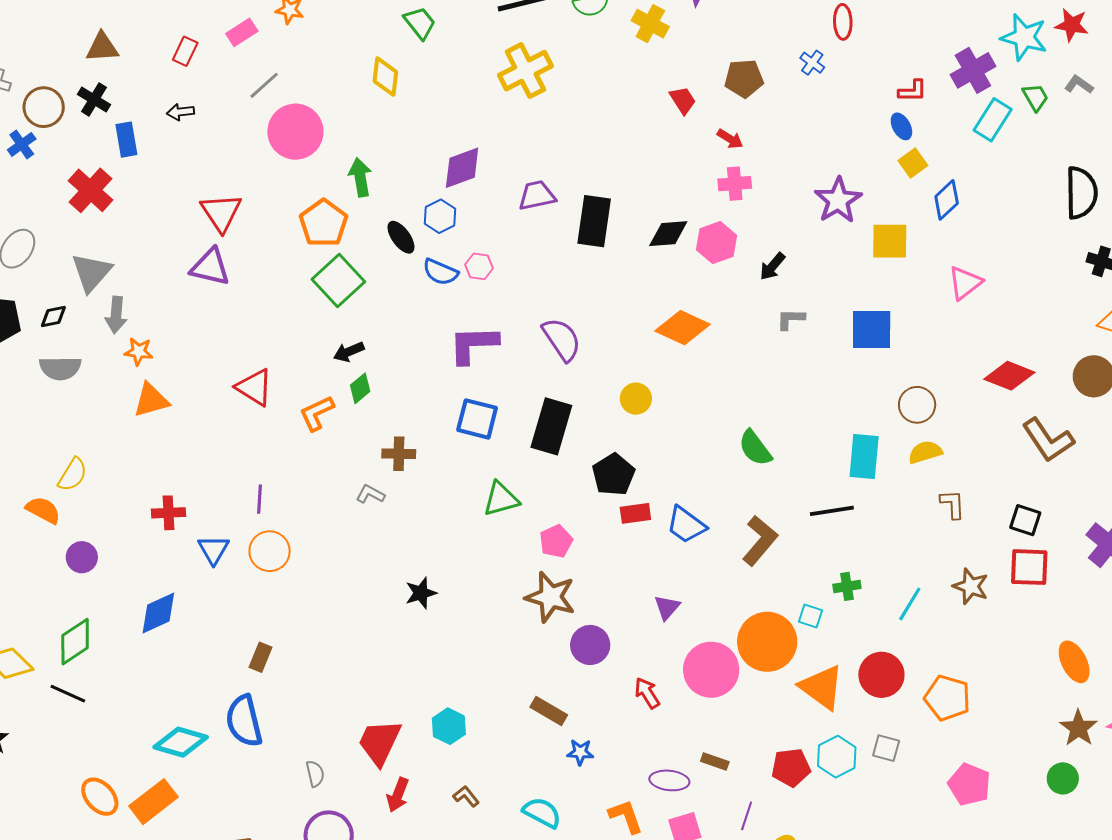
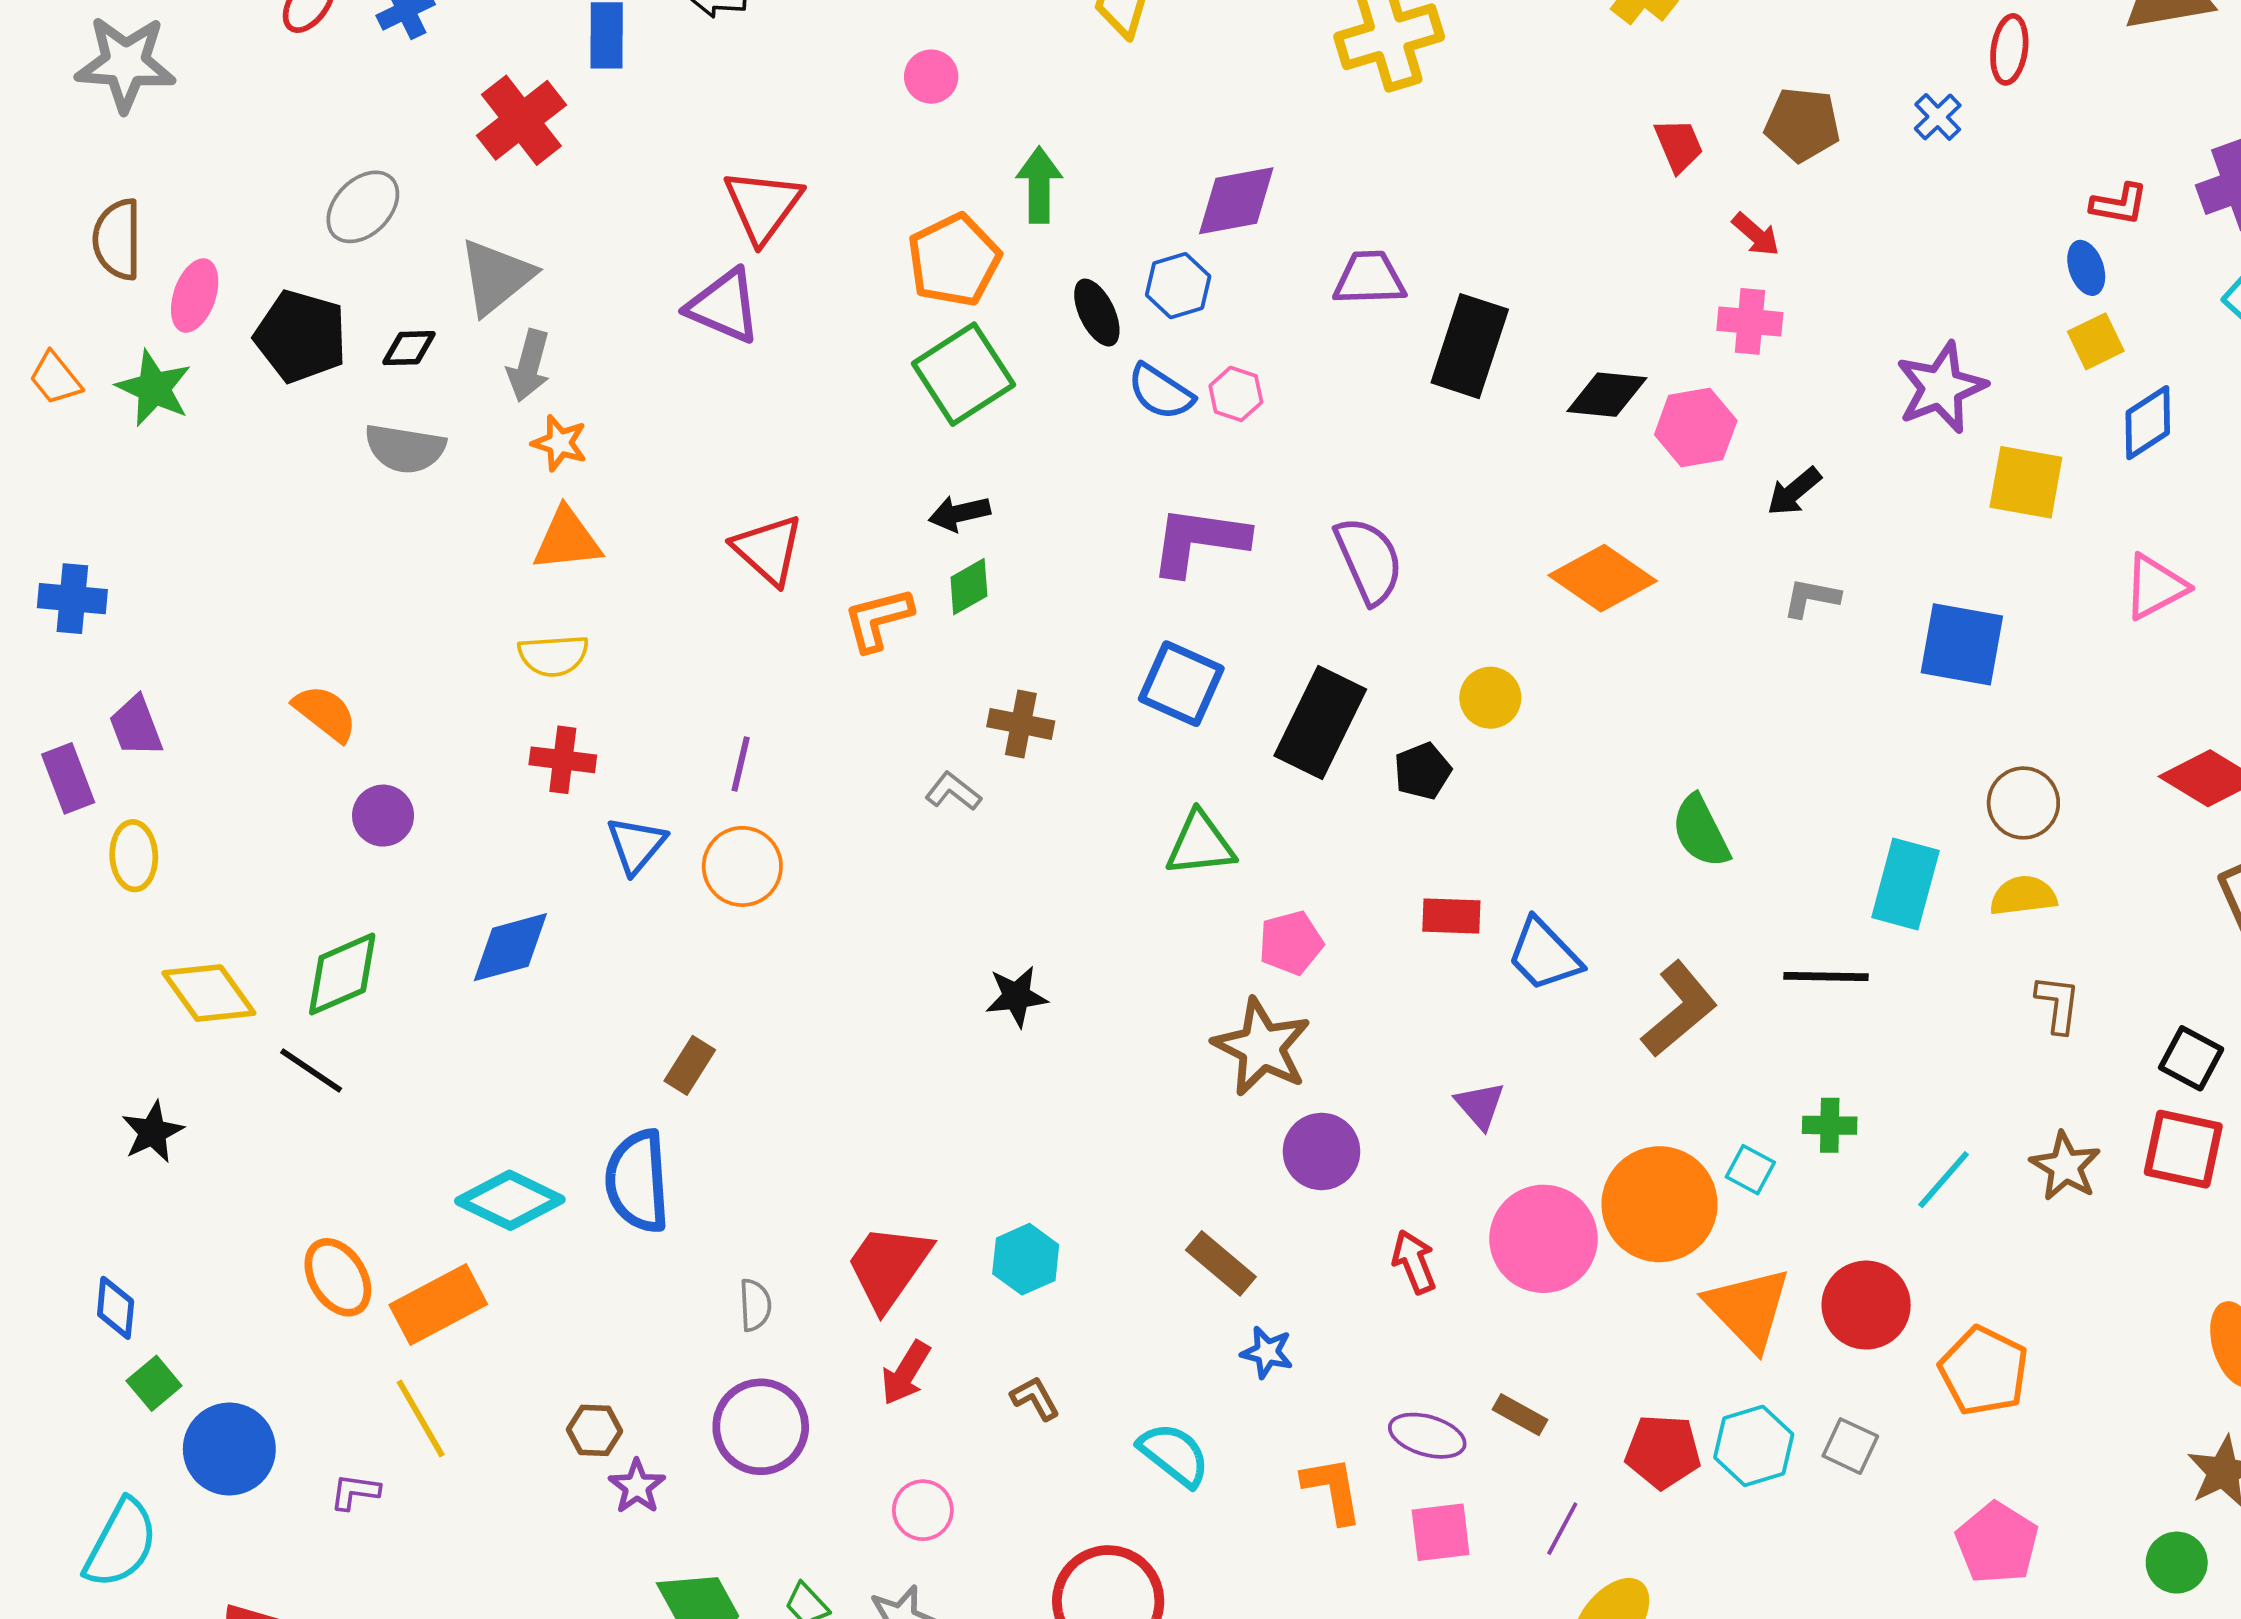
pink circle: (295, 132) -> (931, 77), size x0.5
yellow semicircle: (73, 475) -> (553, 656), moved, turned 45
black pentagon: (613, 475) -> (1423, 771), moved, size x0.7
purple triangle: (667, 607) -> (1480, 1105), turned -32

